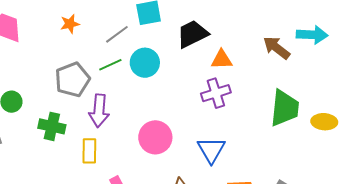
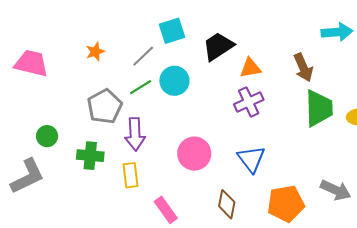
brown arrow: (276, 48) -> (303, 67), moved, turned -144

